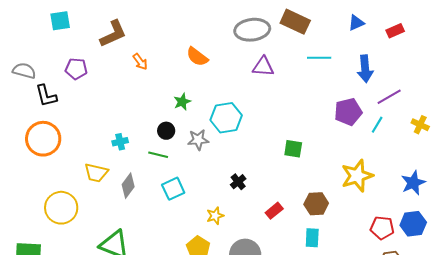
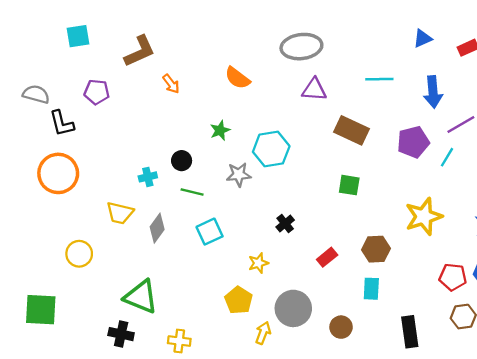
brown rectangle: (295, 22) -> (352, 130), moved
black circle: (166, 131) -> (182, 161), moved
yellow circle: (61, 208) -> (79, 254), size x0.7

